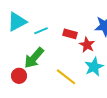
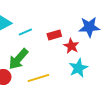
red rectangle: (70, 34) -> (54, 35), turned -32
yellow line: (66, 77) -> (38, 78), moved, turned -55

